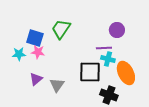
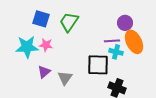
blue square: (35, 38) -> (41, 19), moved
cyan star: (19, 54) -> (27, 47), size x1.6
orange ellipse: (126, 73) -> (134, 42), moved

